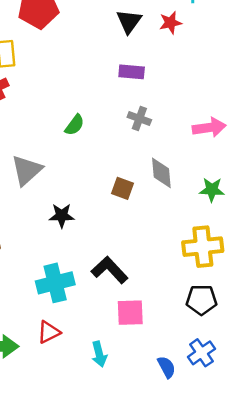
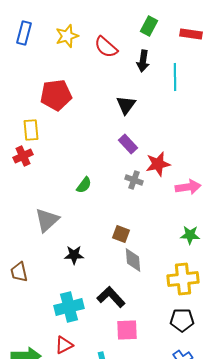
red star: (170, 23) -> (158, 164), moved, size x1.4
purple rectangle: (132, 72) -> (128, 144), turned 42
gray diamond: (161, 173) -> (133, 260), moved

